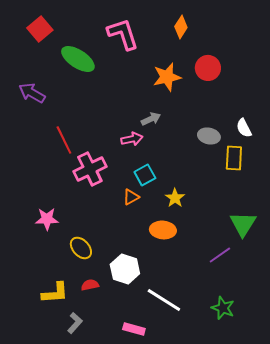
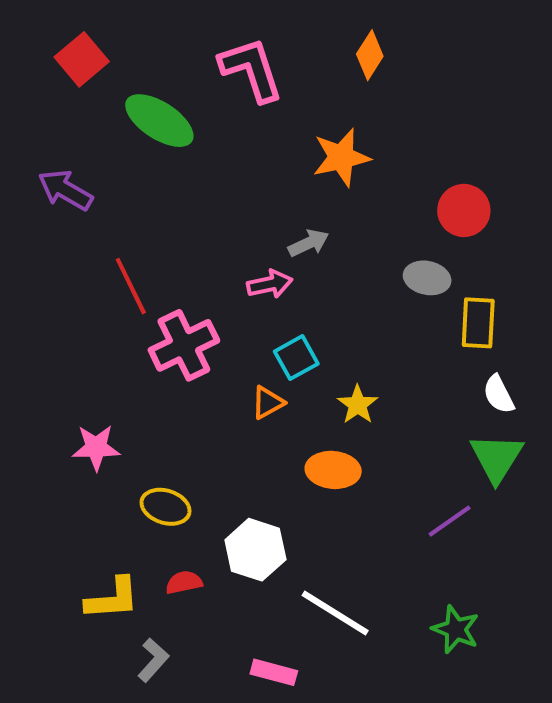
red circle: (208, 68) -> (464, 210), moved
white semicircle: (244, 128) -> (499, 394), moved
yellow ellipse: (81, 248) -> (166, 507), turned -30

